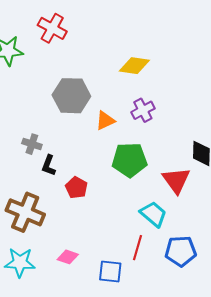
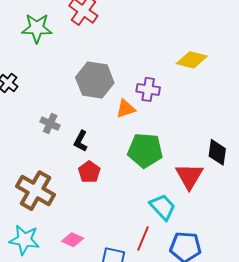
yellow diamond: (134, 66) -> (192, 60), moved
purple cross: (143, 110) -> (148, 89), moved, turned 30
black L-shape: (49, 165) -> (81, 141), moved

